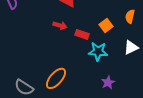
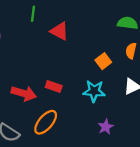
red arrow: (60, 25) -> (24, 93), moved, size x1.5
red rectangle: (82, 34) -> (54, 86), moved

